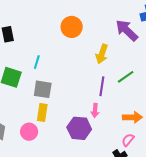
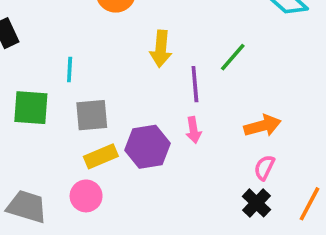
yellow arrow: (102, 54) -> (161, 49), moved
yellow rectangle: (42, 112) -> (101, 156), turned 72
purple hexagon: (79, 128) -> (147, 147), moved

